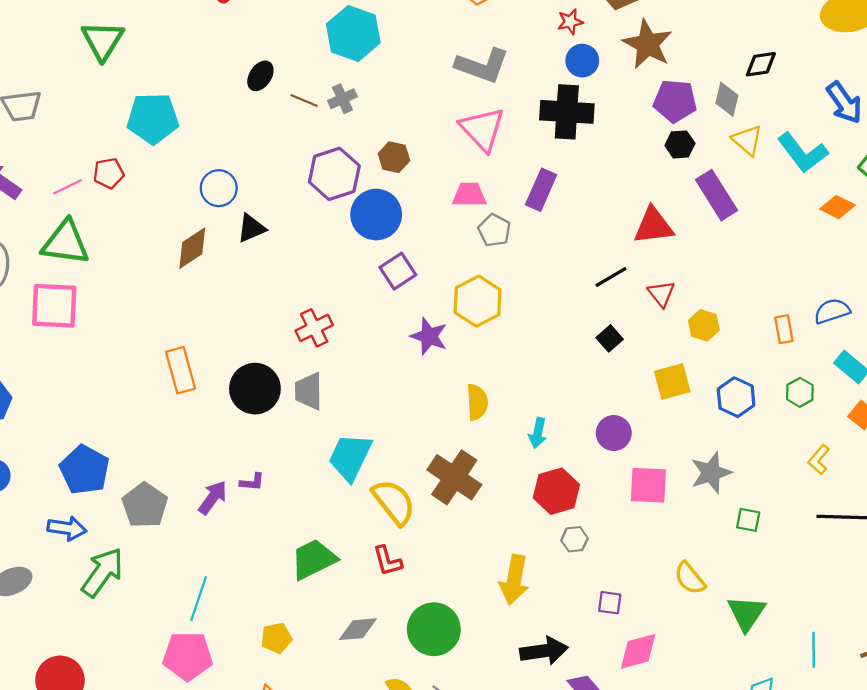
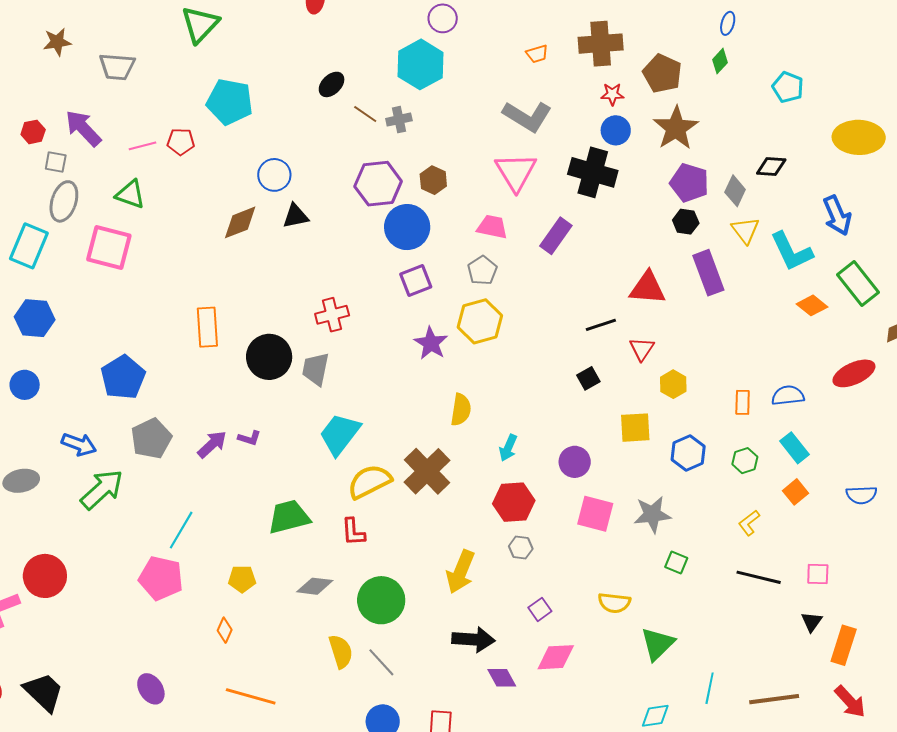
gray pentagon: (494, 230) -> (482, 270), moved
green triangle: (65, 243) -> (130, 194), size x0.7
blue pentagon: (85, 470) -> (123, 377), moved
yellow semicircle: (394, 502) -> (370, 482), turned -90
yellow semicircle: (690, 578) -> (614, 603), turned -56
purple square: (610, 603) -> (540, 609), turned 35

